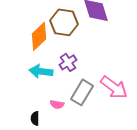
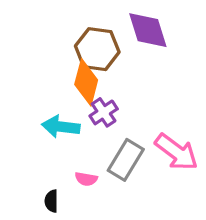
orange diamond: (39, 36) -> (86, 82), moved, turned -32

